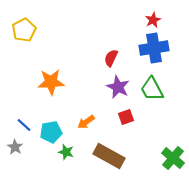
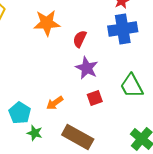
orange star: (51, 82) -> (47, 23), moved
green trapezoid: (152, 89) -> (132, 86), moved
cyan pentagon: (51, 132) -> (20, 113), turned -30

